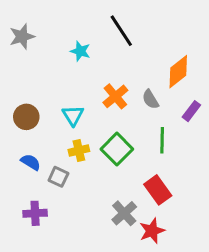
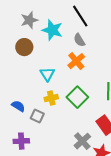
gray star: (22, 37) -> (29, 20), moved
cyan star: (80, 51) -> (52, 30), size x1.5
gray semicircle: (150, 99) -> (79, 40), moved
brown circle: (26, 117) -> (24, 47), moved

